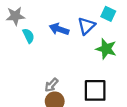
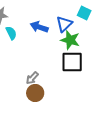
green star: (106, 49) -> (70, 40), moved
black square: (95, 90) -> (72, 62), moved

